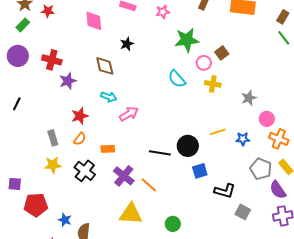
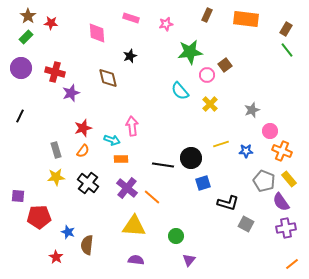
yellow cross: (213, 84) -> (210, 104), moved, turned 35
cyan arrow: (109, 97) -> (112, 140), moved
pink arrow: (129, 114) -> (132, 126), turned -66
orange rectangle: (108, 149) -> (121, 159), moved

